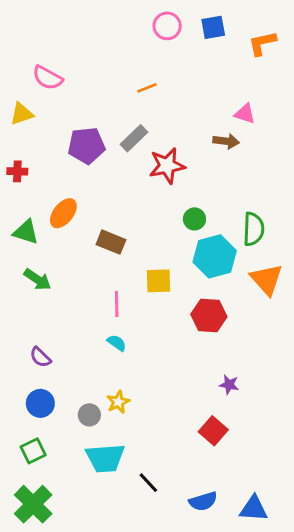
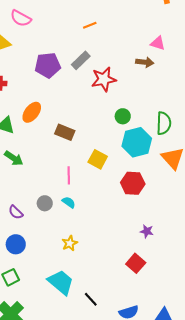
yellow square: (158, 281) -> (98, 159), turned 30
gray circle: (89, 415) -> (45, 203), moved
cyan trapezoid: (105, 458) -> (61, 282), turned -136

